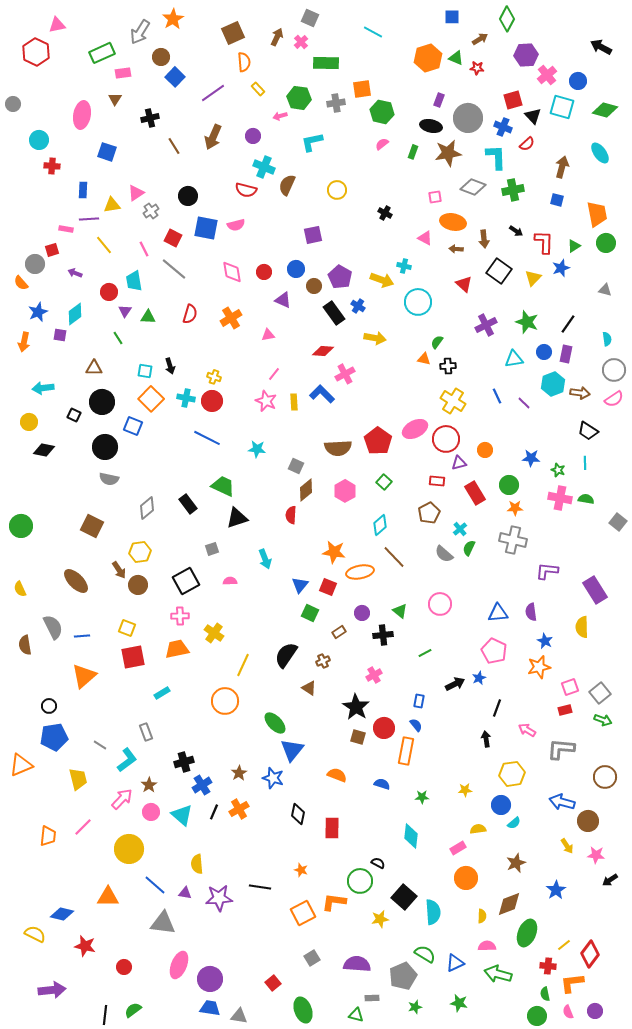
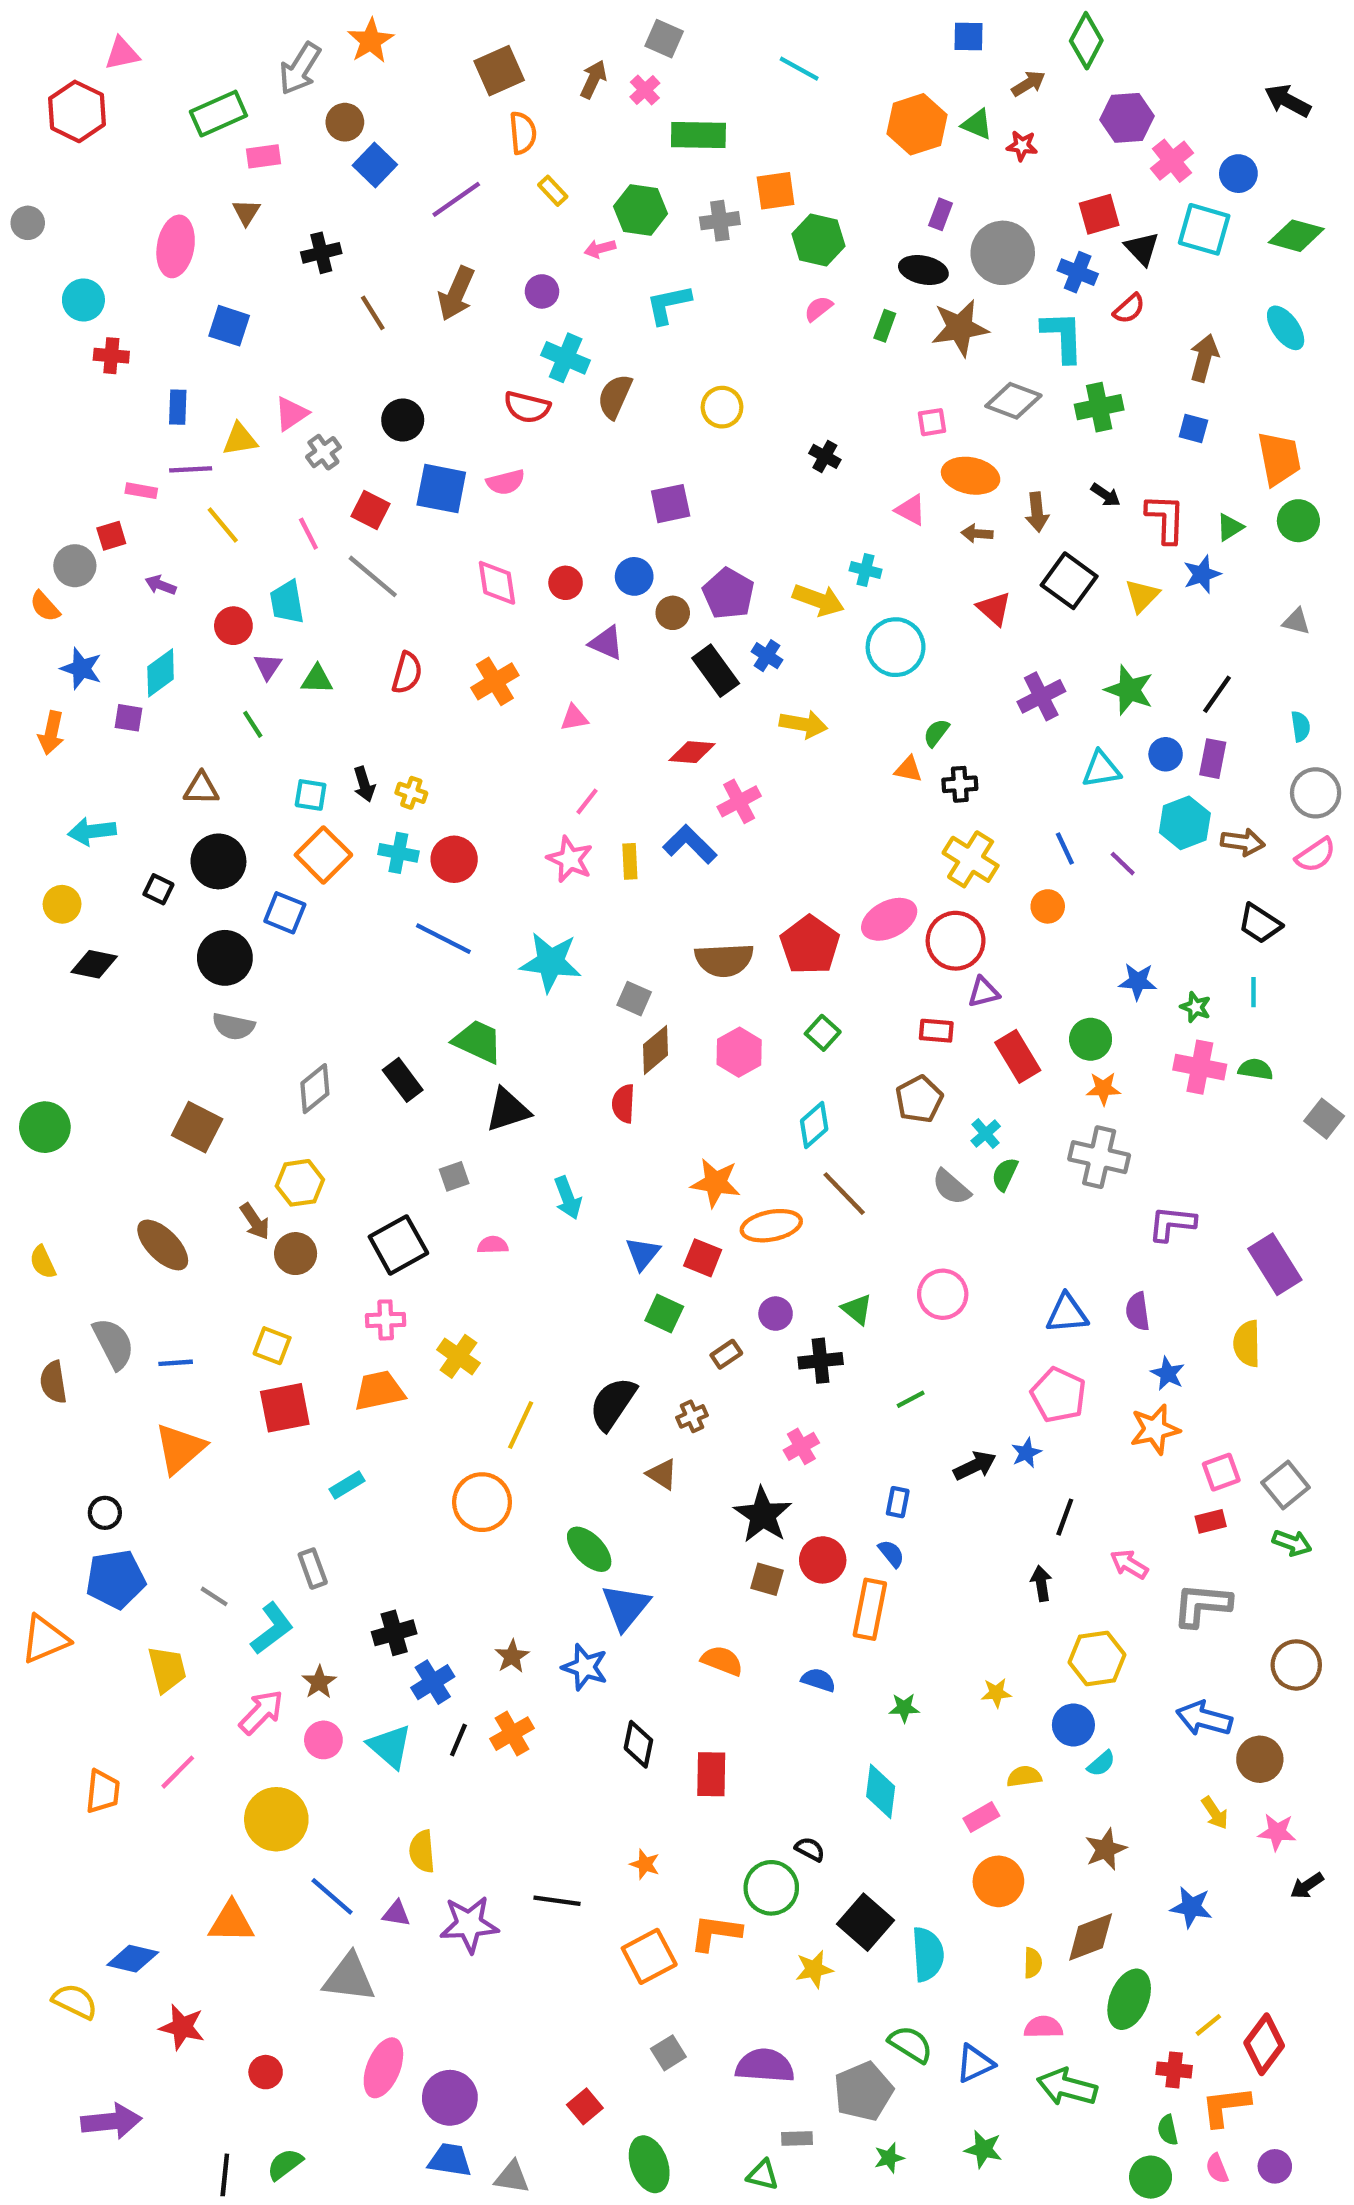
blue star: (38, 312) -> (81, 669), turned -30
yellow cross: (214, 377) -> (411, 793), moved
cyan star: (257, 449) -> (551, 962), size x1.6
orange circle: (485, 450) -> (1048, 906), moved
blue star: (556, 890) -> (1191, 1907), turned -30

